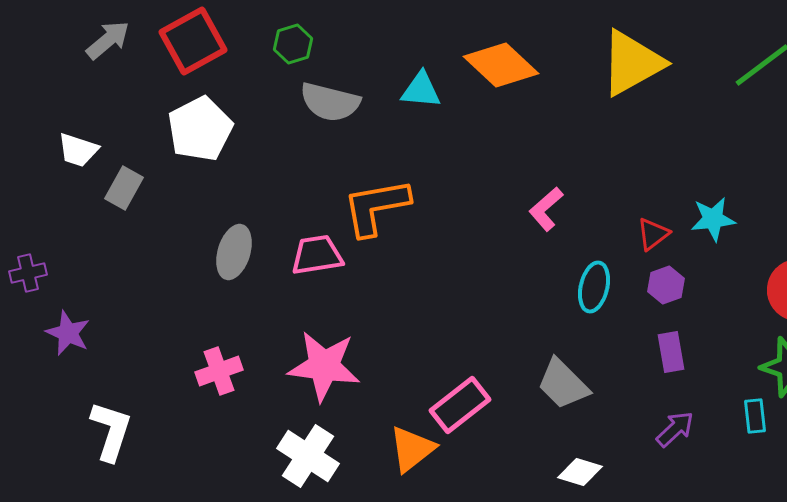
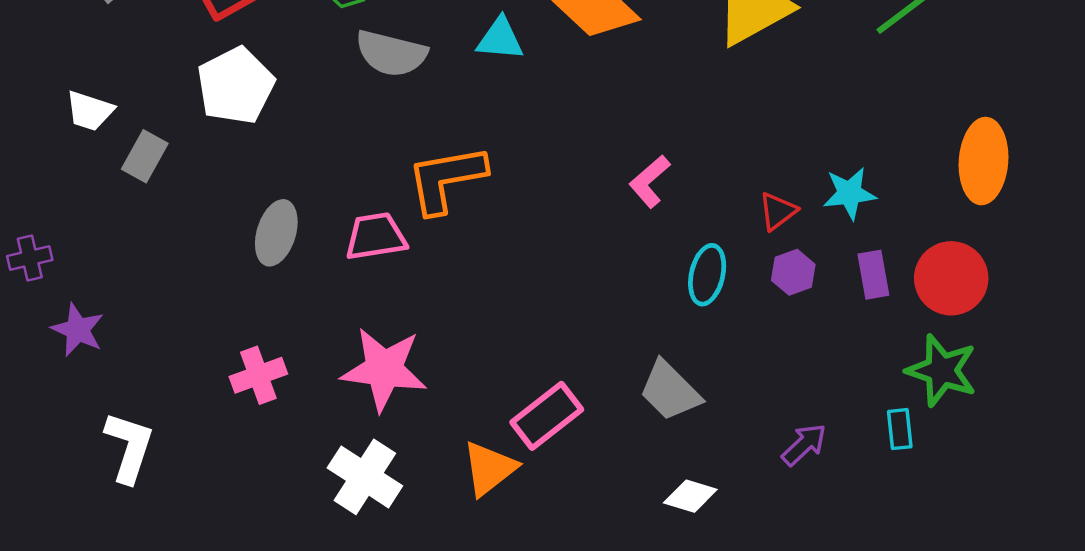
purple rectangle: (671, 352) -> (873, 275), moved

